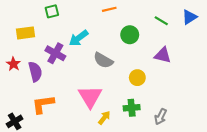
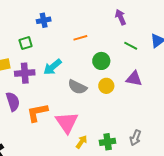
purple cross: (55, 53) -> (25, 73), moved, turned -30
yellow circle: (137, 78) -> (106, 86), moved
orange L-shape: (43, 104) -> (37, 113), moved
green cross: (132, 108) -> (108, 142), moved

